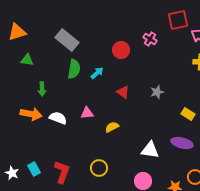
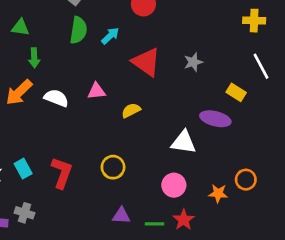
green triangle: (27, 60) -> (20, 27), moved
red triangle: (123, 92) -> (146, 62), size x1.6
orange arrow: (31, 114) -> (19, 92), turned 125
purple ellipse: (182, 143) -> (215, 119), moved

